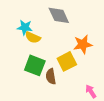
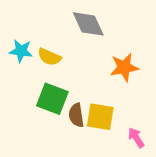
cyan star: (25, 27) -> (21, 51), moved
yellow square: (67, 61) -> (100, 117), moved, turned 36

